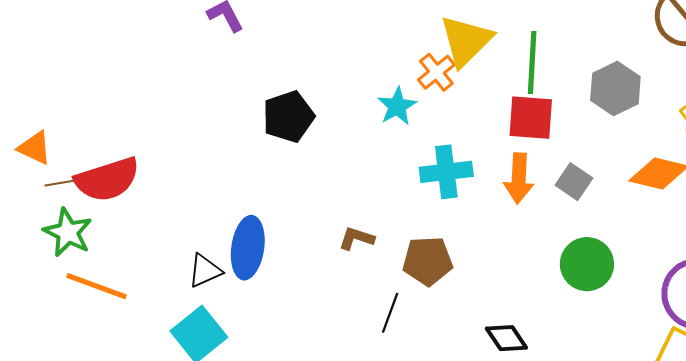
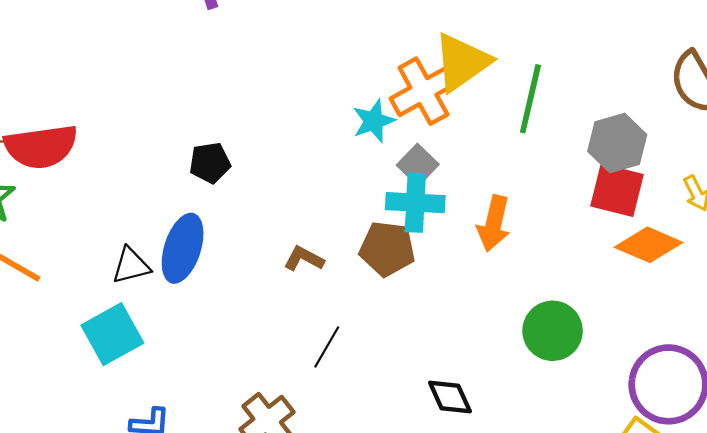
orange cross: (436, 72) -> (423, 91), size x1.5
black pentagon: (288, 117) -> (210, 163), moved, size x0.7
red square: (531, 118) -> (617, 190), moved
gray square: (574, 182) -> (418, 165), moved
brown pentagon: (428, 261) -> (387, 249), moved

